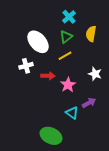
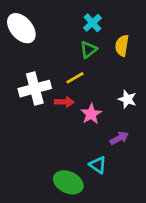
white ellipse: (38, 42) -> (21, 28), moved
yellow line: (65, 56) -> (75, 78), moved
white cross: (26, 66) -> (35, 89), size x1.6
cyan triangle: (72, 113) -> (98, 165), moved

